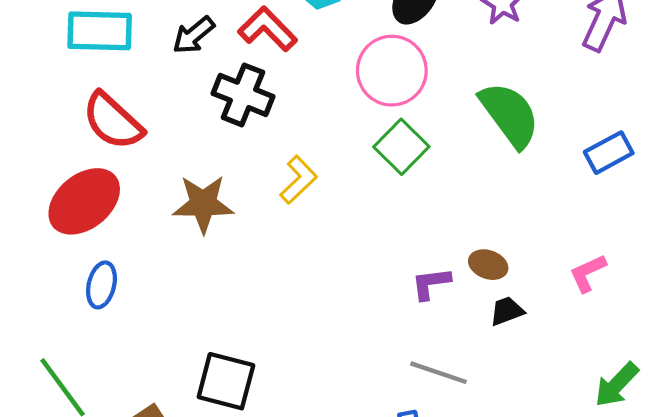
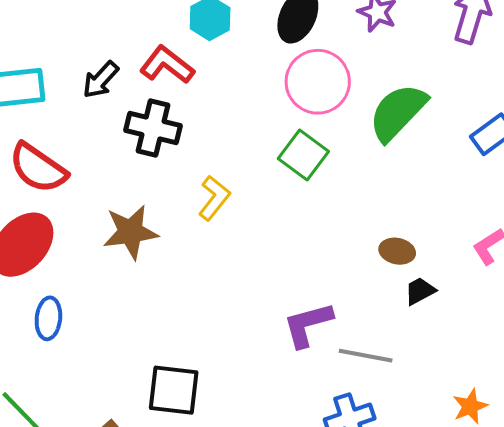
pink circle: (392, 71) -> (318, 82), moved
green semicircle: (510, 115) -> (398, 112), turned -92
purple L-shape: (431, 283) -> (308, 325), moved, size x1.4

